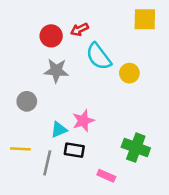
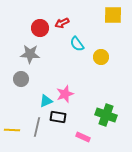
cyan semicircle: (99, 56) -> (77, 44), size x0.7
gray star: (56, 71) -> (30, 54), moved
yellow line: (20, 149) -> (12, 130), moved

